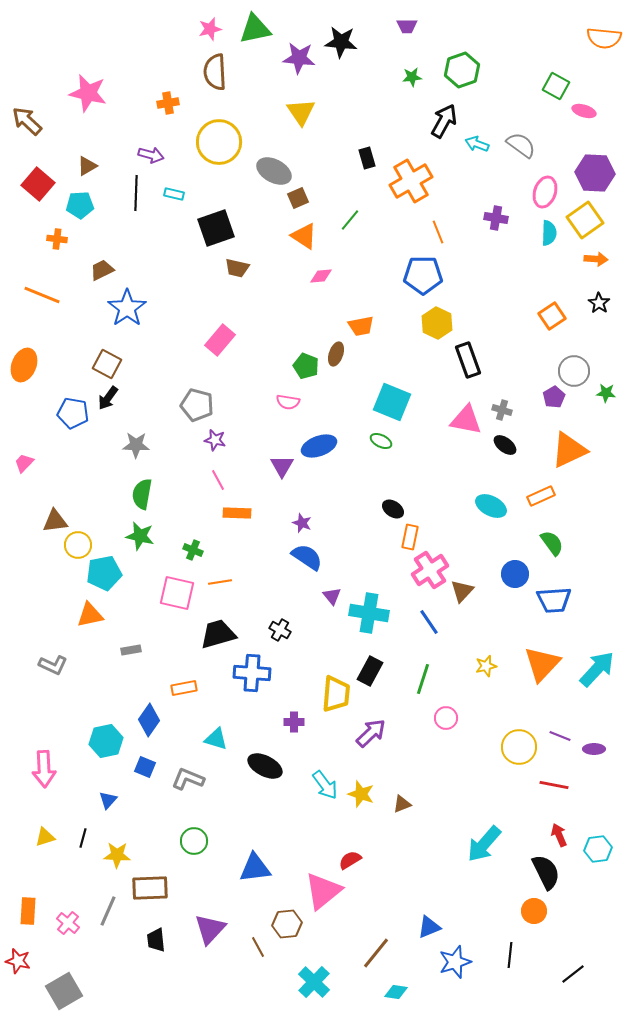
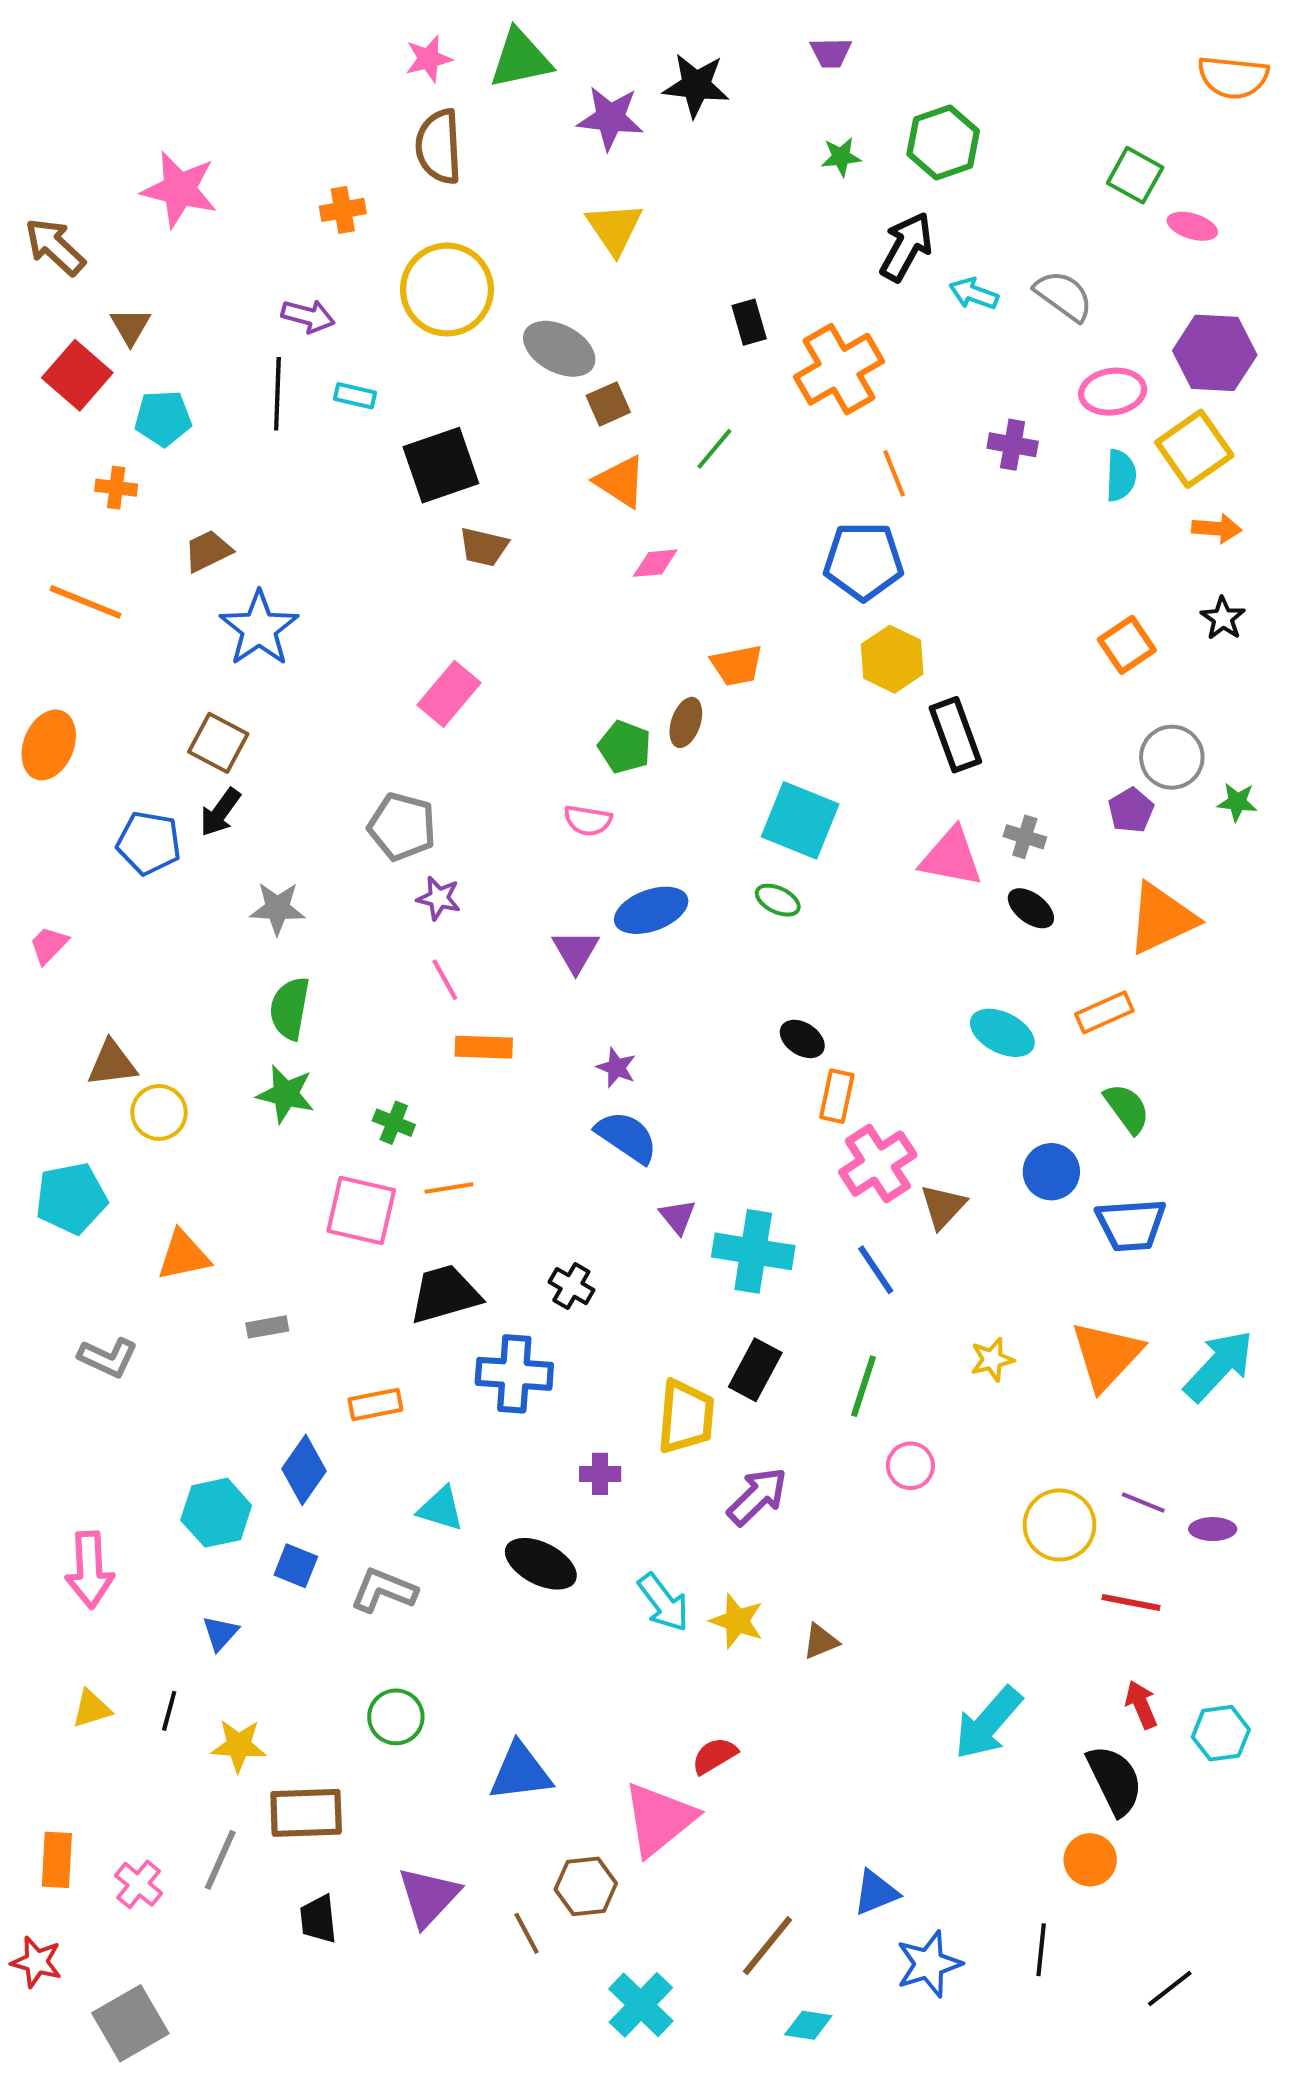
brown triangle: (87, 166) -> (130, 326), moved, turned -30
pink ellipse: (545, 192) -> (1113, 392), turned 64
cyan pentagon: (104, 573) -> (71, 1198), moved

